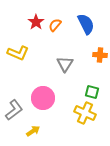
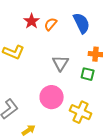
green square: (92, 92) -> (88, 74), moved
pink circle: (43, 98) -> (52, 97), moved

